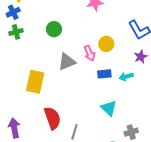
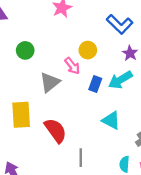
blue rectangle: (104, 74) -> (95, 84), turned -48
cyan arrow: (126, 77) -> (120, 80), size x1.5
red semicircle: (52, 118) -> (55, 130), moved

